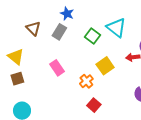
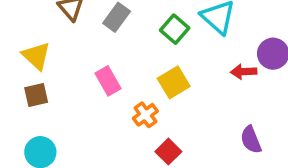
yellow square: (105, 66) -> (174, 82), moved
orange cross: (86, 81) -> (145, 115), moved

